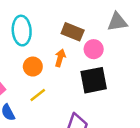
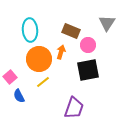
gray triangle: (117, 22) -> (107, 23), turned -48
orange circle: (33, 67) -> (39, 59), size x1.6

